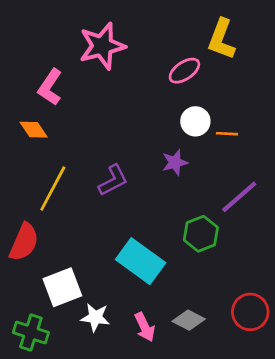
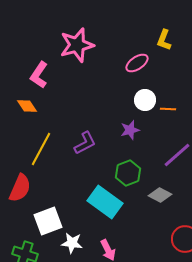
yellow L-shape: (221, 39) -> (164, 40), size x0.7
green hexagon: (201, 234) -> (128, 173), moved
gray diamond: (189, 320) -> (160, 195), moved

